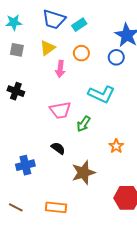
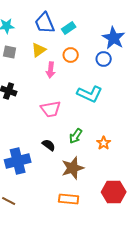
blue trapezoid: (54, 19) -> (45, 23), turned 50
green arrow: (83, 124) -> (76, 136), moved
blue cross: (25, 165) -> (18, 161), size x1.4
orange rectangle: (56, 207) -> (69, 199), moved

